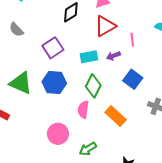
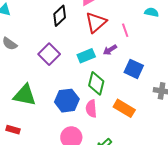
blue hexagon: (54, 83) -> (67, 101), moved

